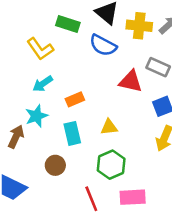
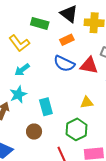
blue semicircle: (103, 45) -> (64, 64), moved
orange rectangle: (75, 99) -> (67, 40), moved
yellow triangle: (109, 127) -> (87, 102), moved

